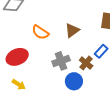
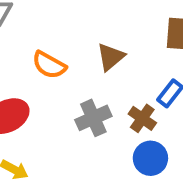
blue circle: (74, 81) -> (150, 158), moved

